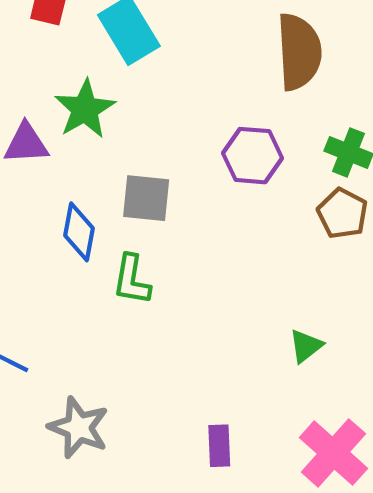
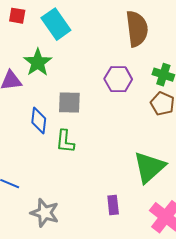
green triangle: (306, 346) -> (149, 167), size x2.0
purple rectangle: (219, 446) -> (113, 205), moved

